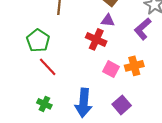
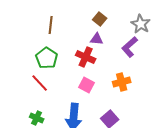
green pentagon: (38, 41) -> (47, 58), moved
pink square: (111, 69) -> (87, 85), moved

